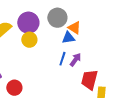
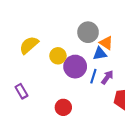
purple circle: (28, 23) -> (75, 67), moved
red circle: (14, 88) -> (63, 107), moved

